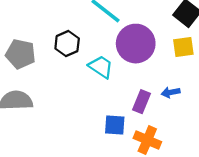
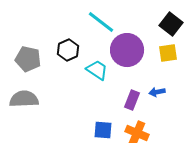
blue square: (115, 125) -> (103, 130), moved

